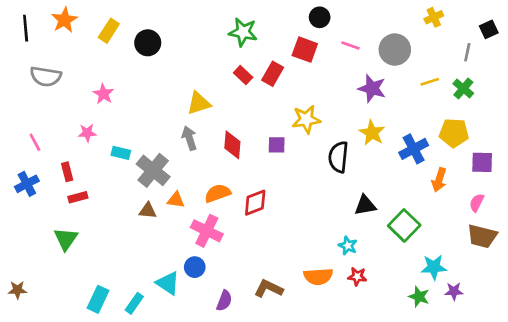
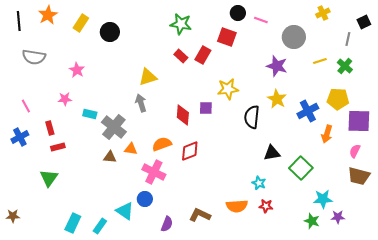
pink line: (351, 46) -> (261, 20), moved
red diamond: (232, 145) -> (183, 115), moved
purple square: (482, 162) -> (359, 121), size x1.4

